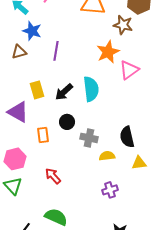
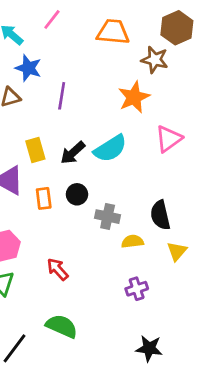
pink triangle: (129, 70) -> (169, 139), moved
cyan semicircle: (91, 89) -> (110, 149), turned 65
orange rectangle: (43, 135) -> (44, 198), moved
yellow triangle: (139, 163) -> (177, 251), turned -42

